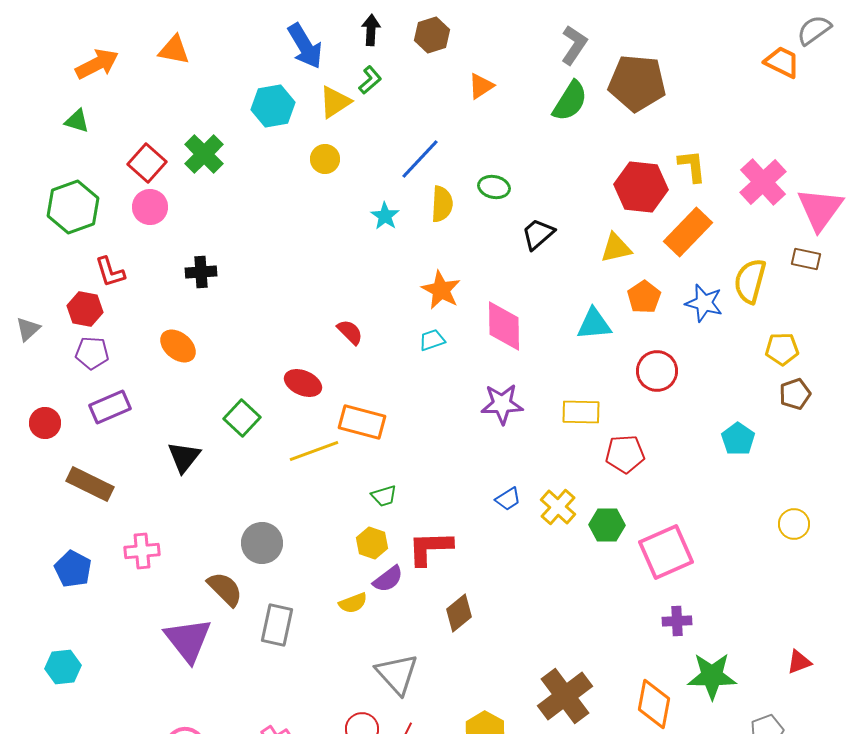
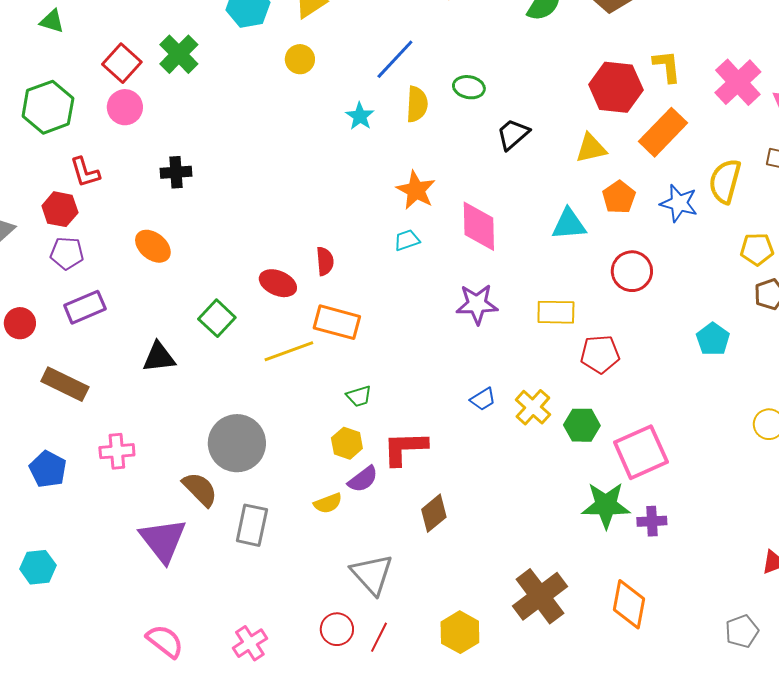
red semicircle: (350, 332) -> (325, 261), moved, turned 40
black triangle: (184, 457) -> (159, 357), turned 45
gray circle: (262, 543) -> (237, 443), size x1.4
green star: (712, 676) -> (606, 505), moved

